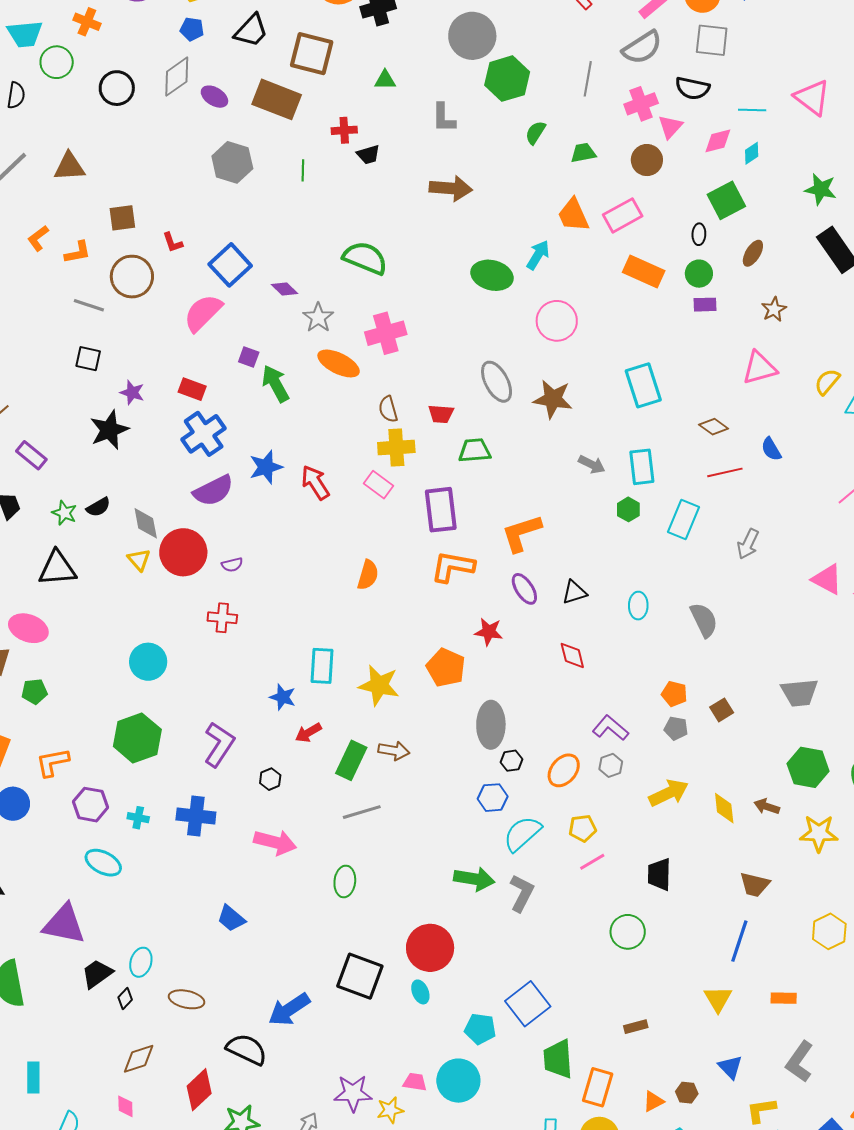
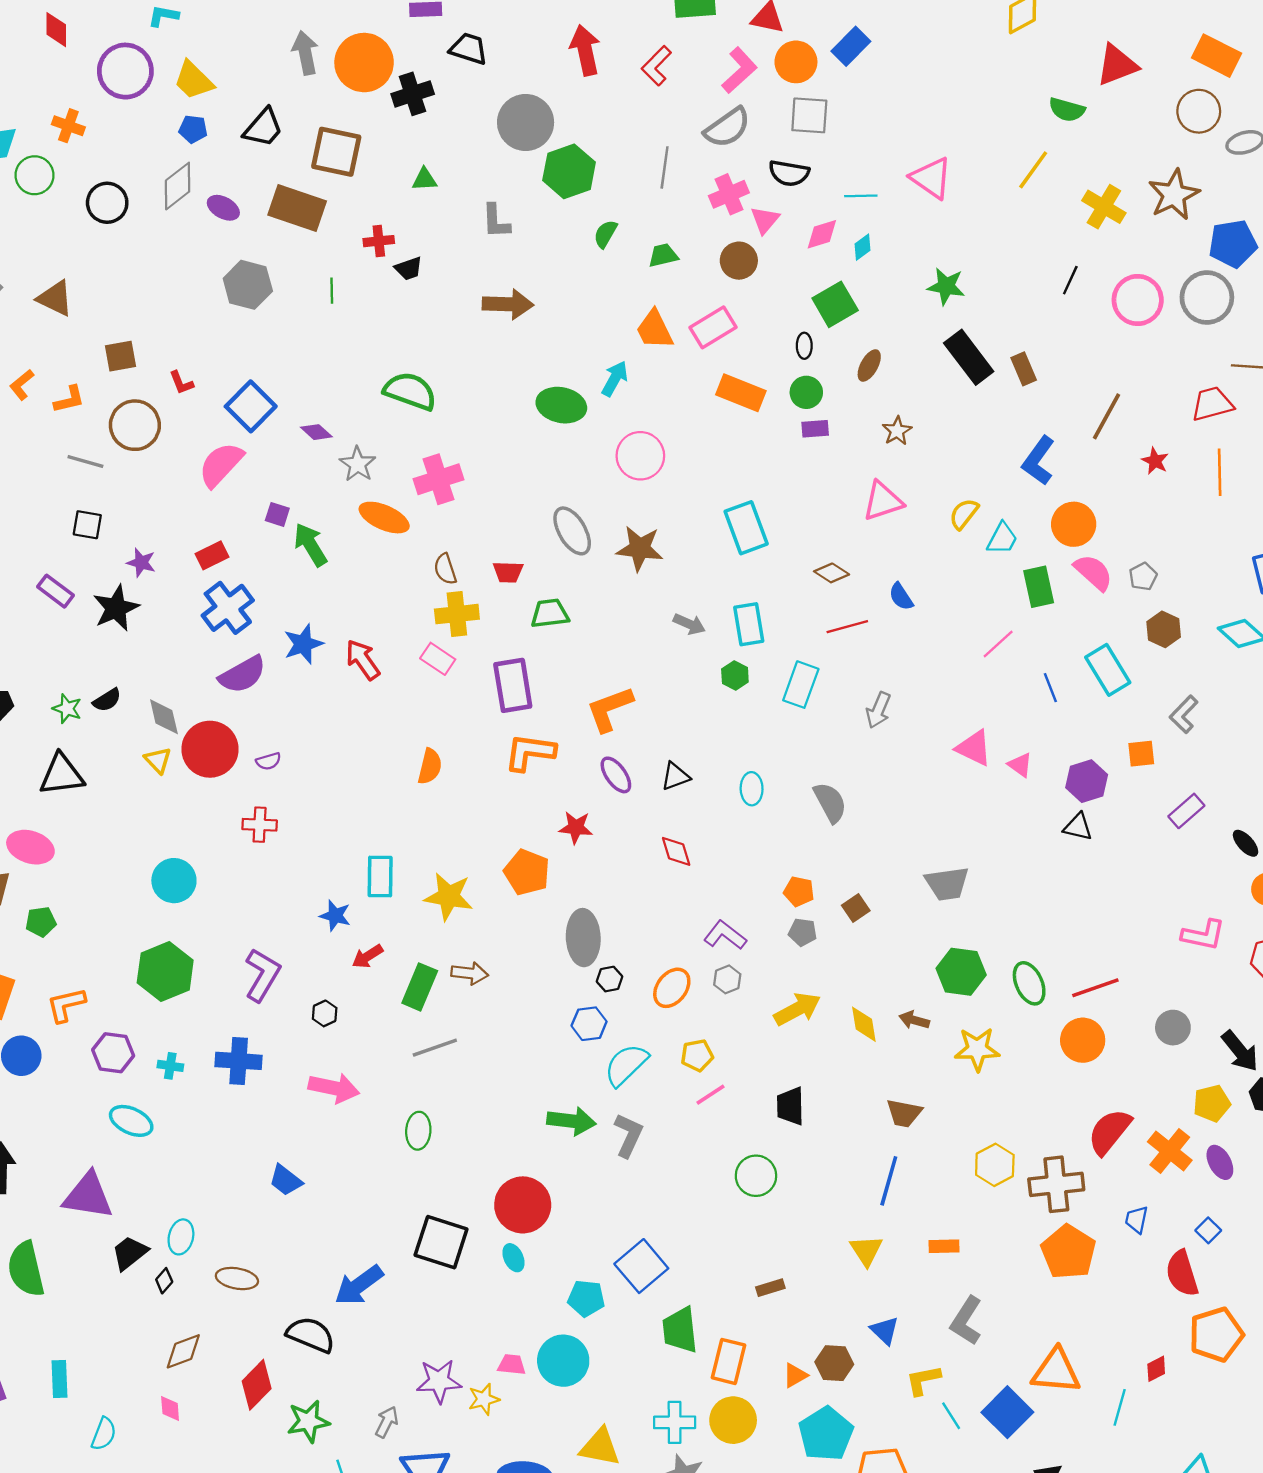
brown triangle: (69, 167) -> (55, 298), turned 32
red rectangle: (192, 389) -> (212, 555), turned -44
purple rectangle: (31, 455) -> (56, 591), moved
brown hexagon: (687, 1093) -> (834, 1363), size x1.4

